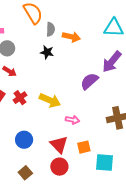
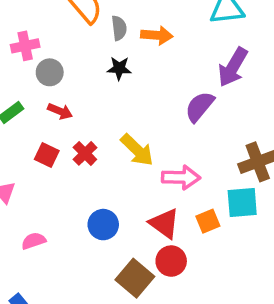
yellow arrow: (50, 100) -> (137, 150), turned 30
pink arrow: (72, 120) -> (181, 177), size x1.5
cyan square: (105, 163) -> (242, 203), moved
brown square: (25, 173) -> (135, 278), moved, size x1.5

